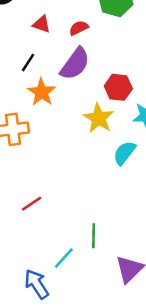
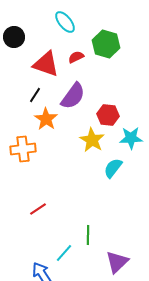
red triangle: (42, 24) -> (46, 64), size x1.8
red semicircle: (79, 28) -> (76, 57), moved

